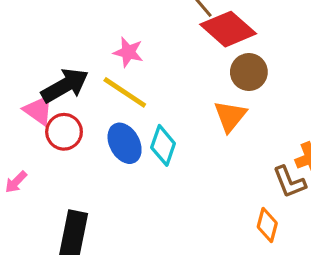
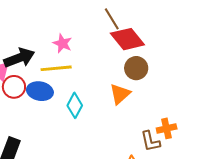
yellow line: (125, 92) -> (56, 68), turned -48
blue ellipse: (125, 143) -> (40, 91), moved, turned -60

